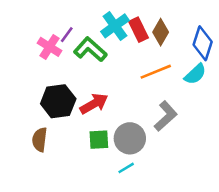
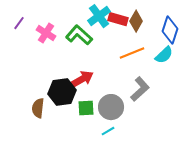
red rectangle: (138, 30) -> (118, 19), turned -48
purple line: (67, 35) -> (19, 23), moved
black hexagon: (58, 101) -> (62, 92), moved

